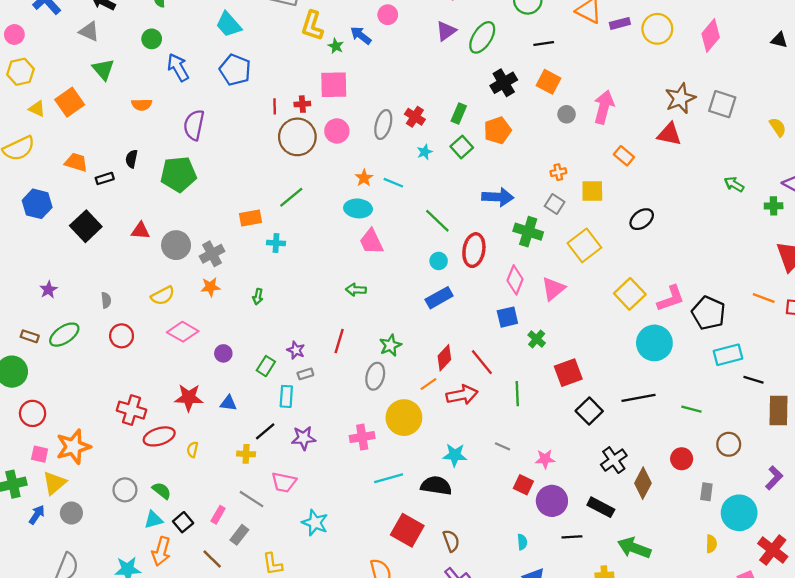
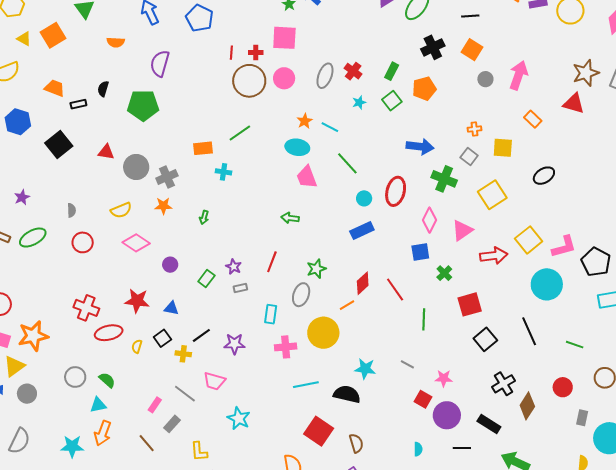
green line: (437, 221) -> (347, 163), moved
red arrow: (462, 395) -> (494, 256), moved
cyan rectangle: (286, 396) -> (271, 314), moved
black line: (638, 398) -> (529, 331), turned 72
black square: (183, 522) -> (162, 338), moved

